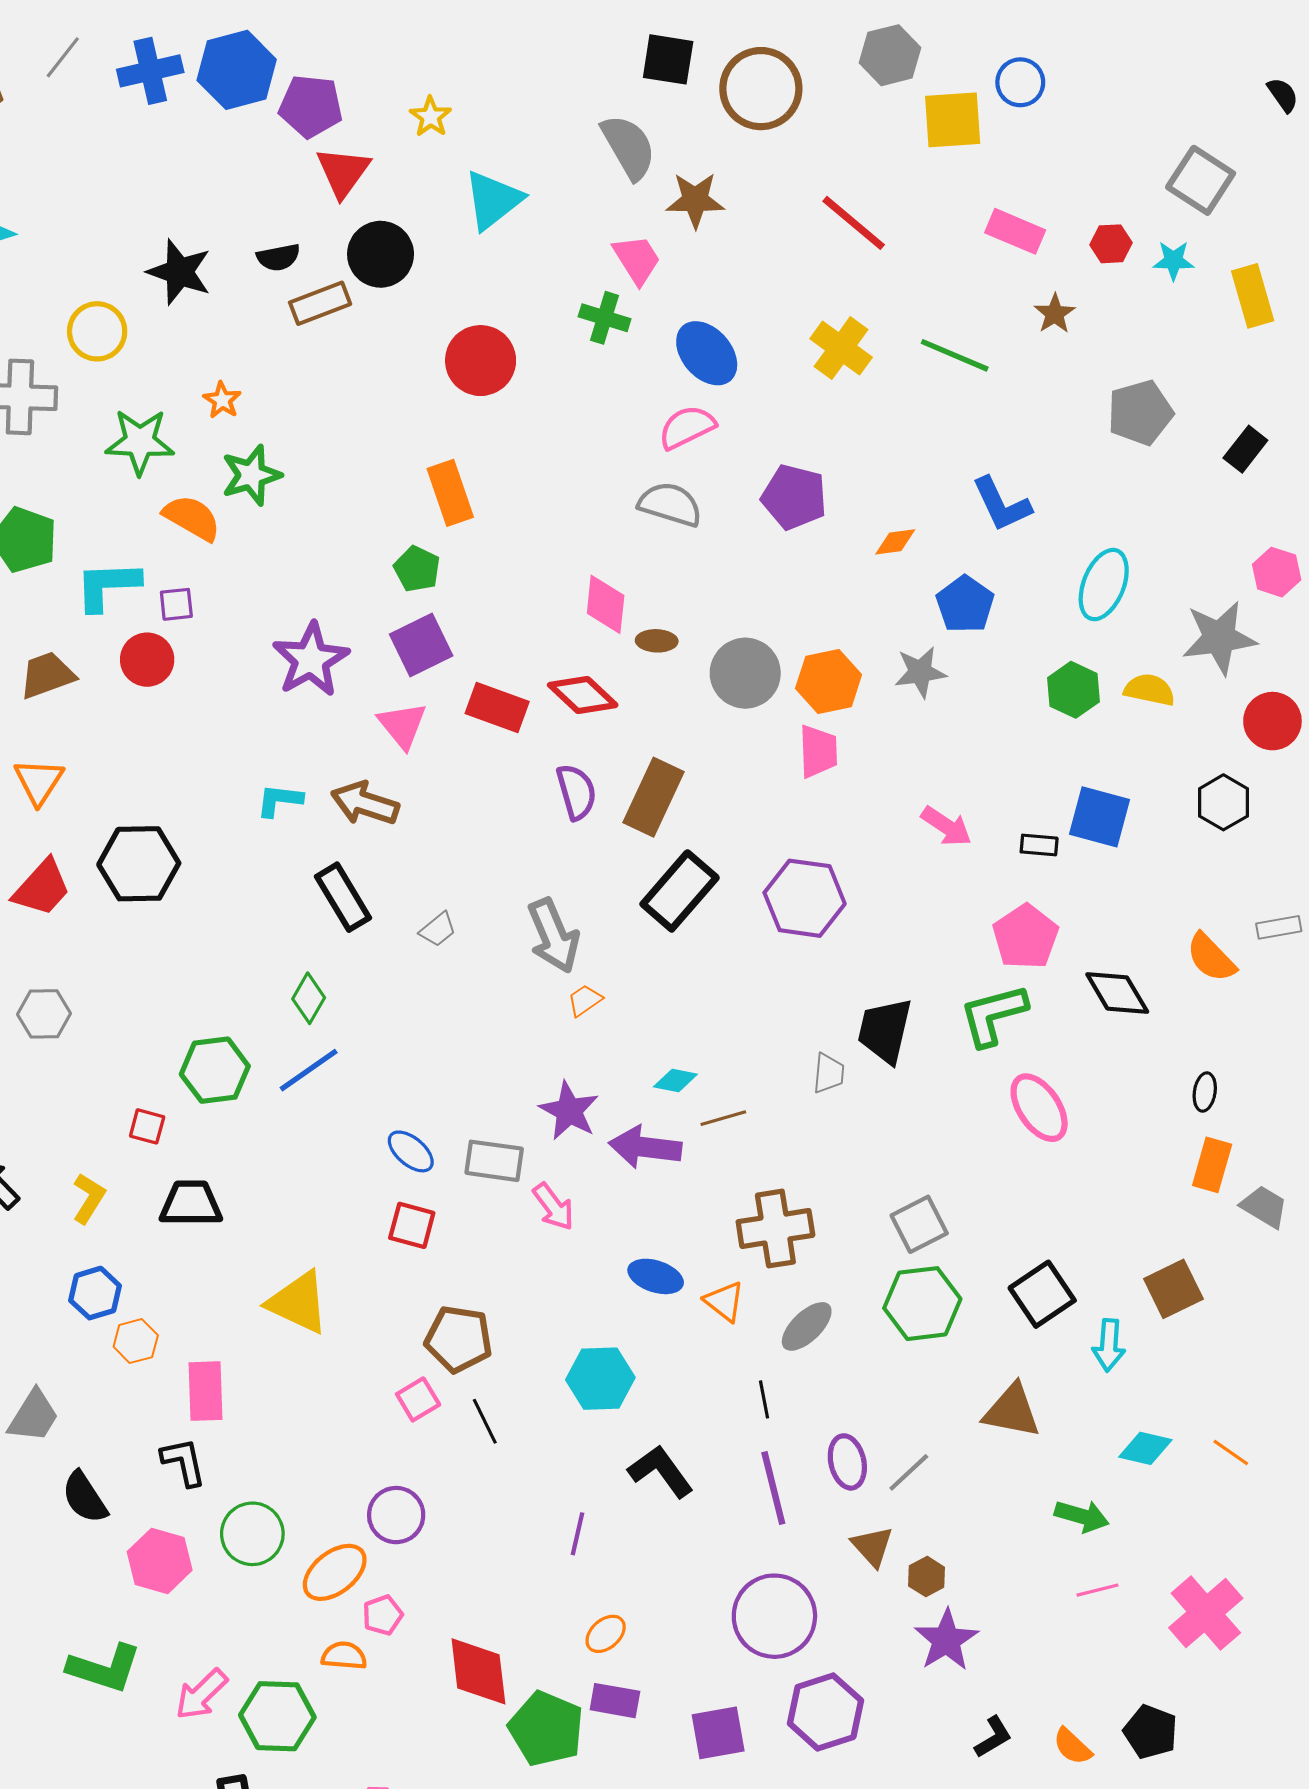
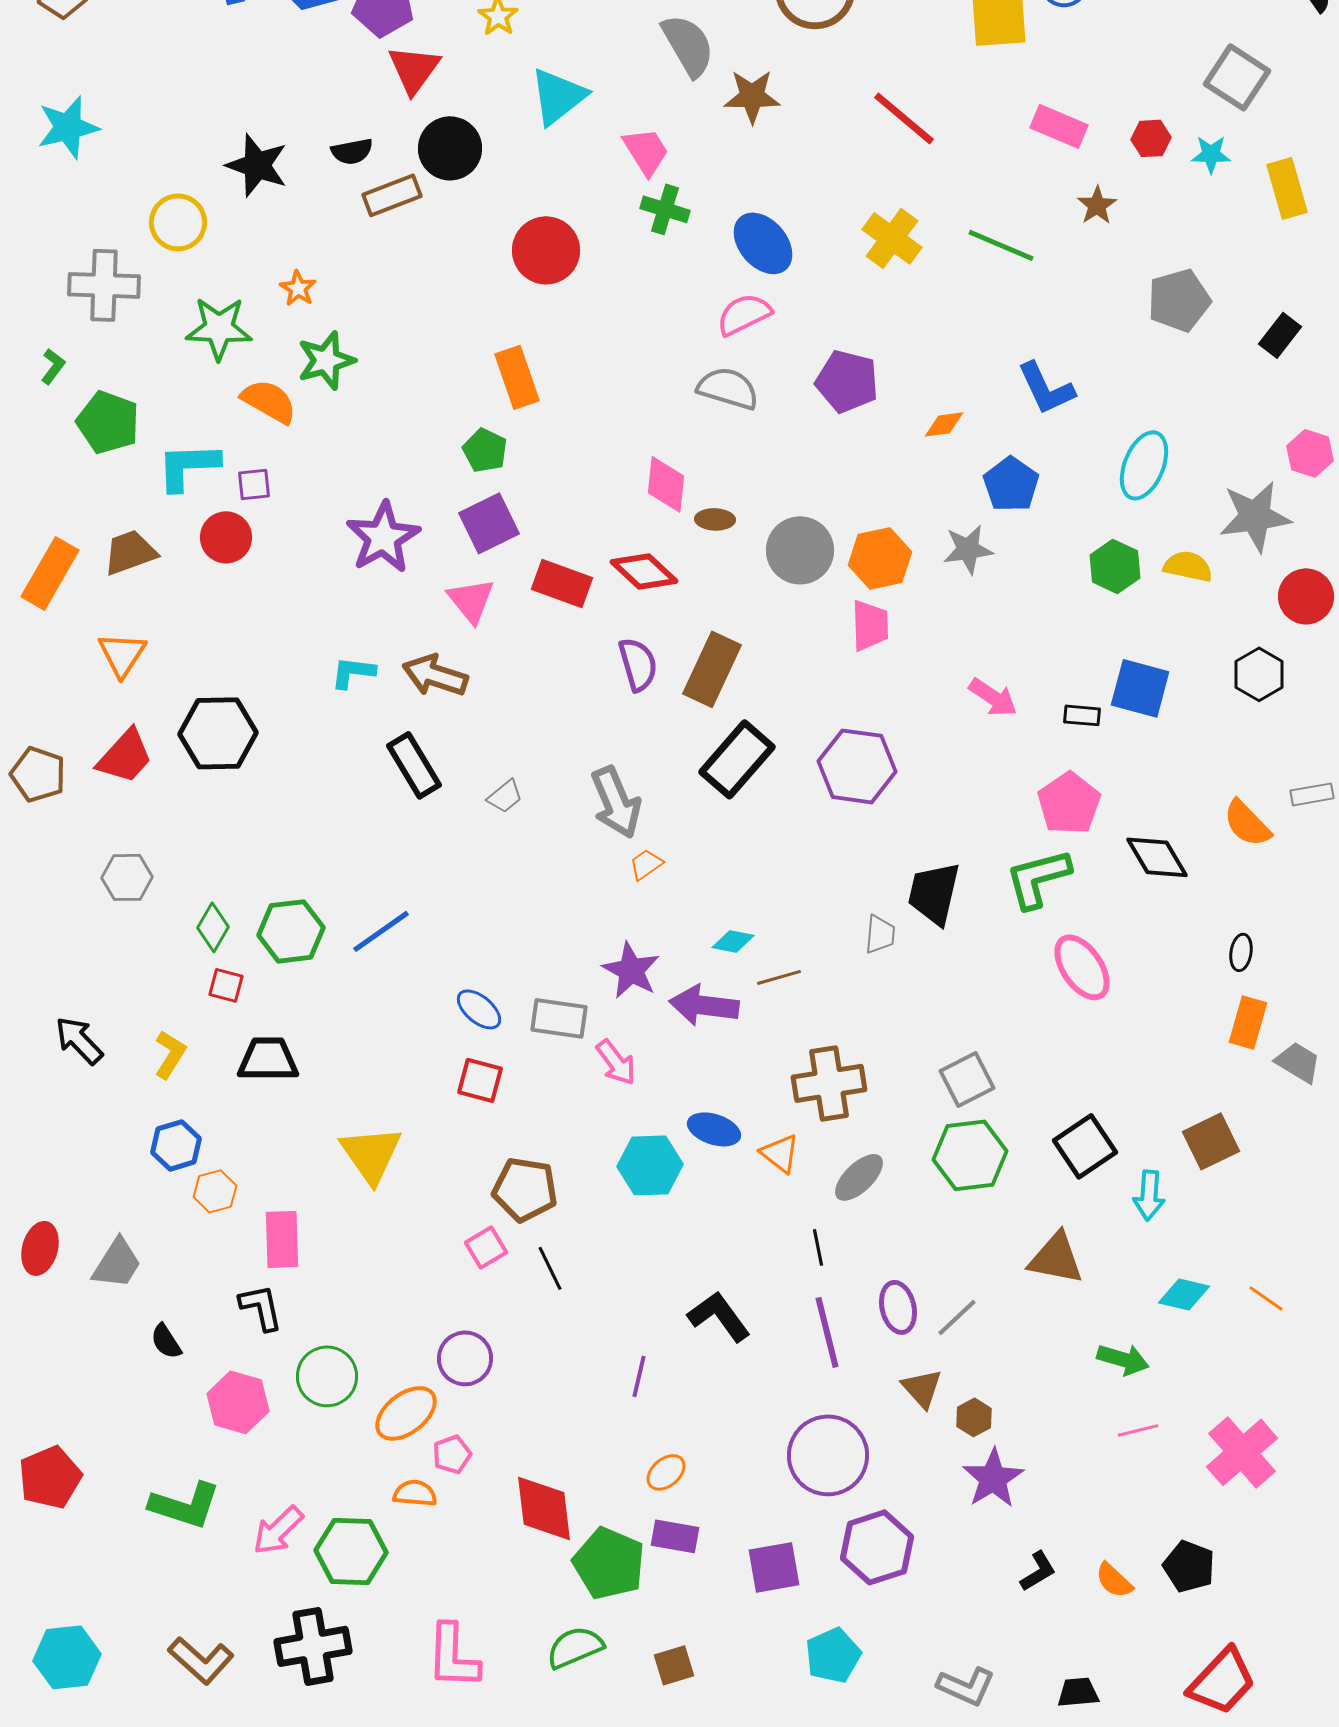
pink trapezoid: (637, 259) -> (646, 151), moved
green diamond: (309, 998) -> (213, 927), moved
yellow triangle: (298, 1302) -> (371, 1154), turned 30
cyan hexagon: (600, 1379) -> (650, 1165), moved
black semicircle: (85, 1497) -> (166, 1341), size x0.7

